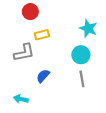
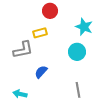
red circle: (30, 12) -> (50, 11), moved
gray line: (82, 79) -> (78, 90), moved

